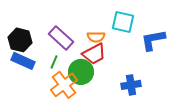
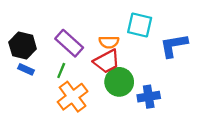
blue rectangle: (23, 61) -> (26, 69), size x0.6
green circle: (81, 72) -> (119, 82), moved

